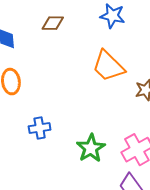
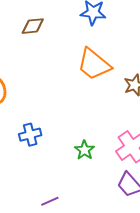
green star: (91, 148) -> (84, 150), size x0.7

